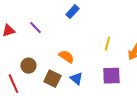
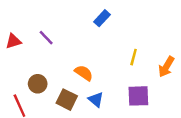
blue rectangle: (72, 12) -> (102, 18), moved

